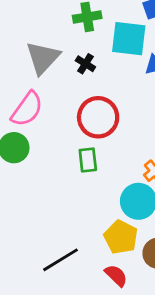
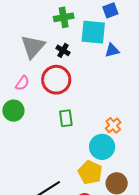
pink semicircle: (27, 109) -> (22, 83), size x0.6
red circle: (98, 117) -> (56, 80), moved

